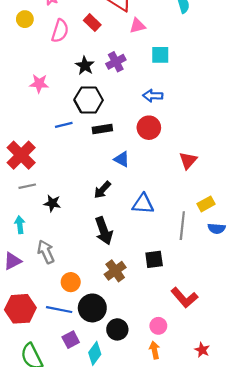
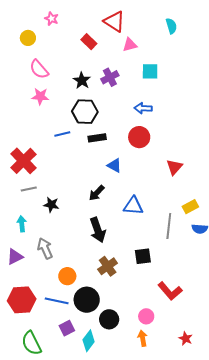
pink semicircle: (60, 31) -> (39, 69), moved, turned 120

